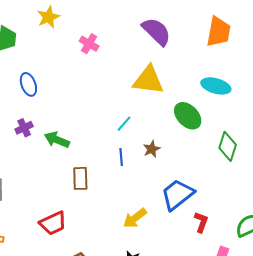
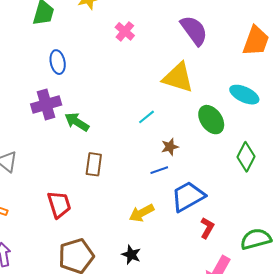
purple cross: (24, 128) -> (46, 105), size x1.6
blue line: (121, 157) -> (159, 170), moved, turned 66
red trapezoid: (53, 223) -> (59, 204), turned -92

